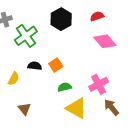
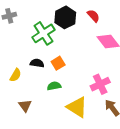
red semicircle: (97, 16) -> (93, 16), moved, turned 64
green cross: (26, 36) -> (43, 33), moved
green semicircle: (65, 87) -> (54, 86), moved

